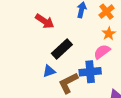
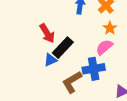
red arrow: (45, 21) -> (47, 33), moved, turned 30
blue triangle: (49, 71) -> (50, 60), moved

